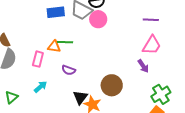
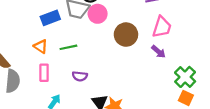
orange triangle: (54, 46) -> (41, 46), moved, turned 40
brown circle: (112, 85) -> (126, 35), moved

